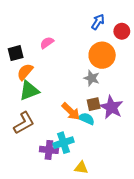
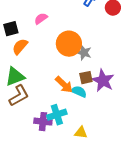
orange circle: (102, 55) -> (69, 44), moved
green triangle: (29, 91) -> (15, 77), moved
yellow triangle: (81, 168) -> (81, 133), moved

